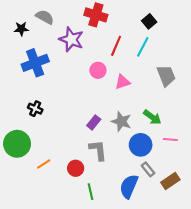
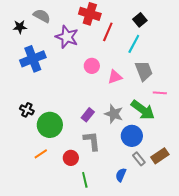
red line: (116, 46) -> (108, 32), moved
gray trapezoid: (166, 76) -> (144, 71), moved
black cross: (35, 109) -> (27, 110), moved
green arrow: (152, 117) -> (143, 110), size x1.4
pink line: (170, 140) -> (160, 93), moved
green circle: (17, 144) -> (50, 125), moved
brown rectangle: (170, 181) -> (160, 156), moved
blue semicircle: (129, 186) -> (121, 175), size x0.6

